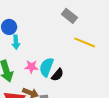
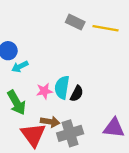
cyan arrow: (16, 42) -> (20, 67), turned 80
yellow line: (85, 42) -> (105, 28), moved

